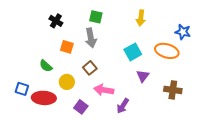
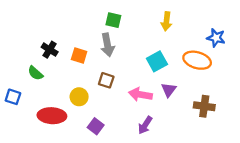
black cross: (56, 21) -> (50, 50), moved
green semicircle: (46, 66) -> (35, 73), moved
brown square: (90, 68) -> (106, 80), turned -32
blue square: (22, 89) -> (13, 97), moved
pink arrow: (104, 90) -> (140, 94), moved

